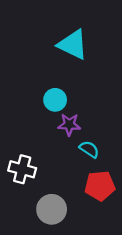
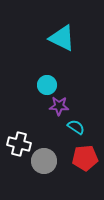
gray circle: (52, 209) -> (44, 161), moved

